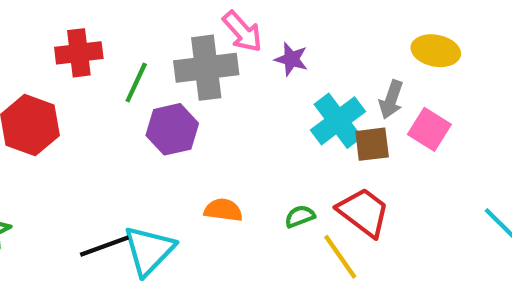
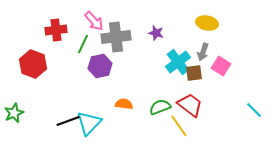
pink arrow: (242, 32) -> (94, 21), moved
yellow ellipse: (436, 51) -> (207, 23), moved
green semicircle: (300, 216) -> (160, 107), size x1.5

